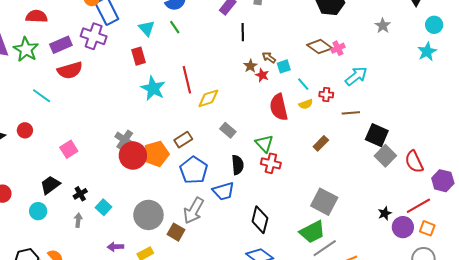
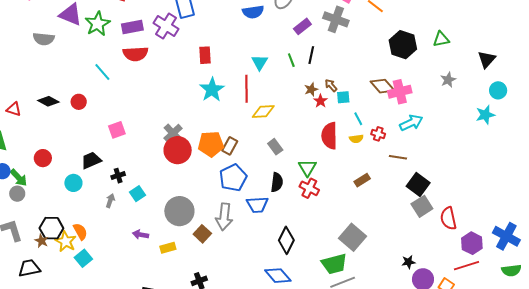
green line: (175, 27) -> (291, 60), moved
cyan triangle: (147, 28) -> (260, 62), moved
pink cross: (338, 48) -> (400, 92), size x1.6
brown rectangle: (183, 140) -> (230, 146), turned -42
orange pentagon: (156, 154) -> (211, 144), moved
red line: (418, 206) -> (467, 266), moved
gray arrow: (194, 211) -> (224, 217), turned -36

